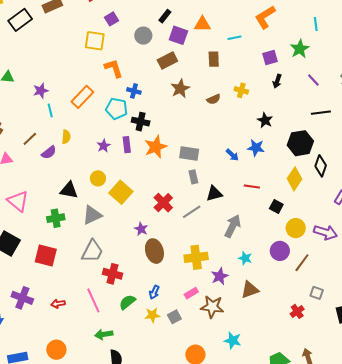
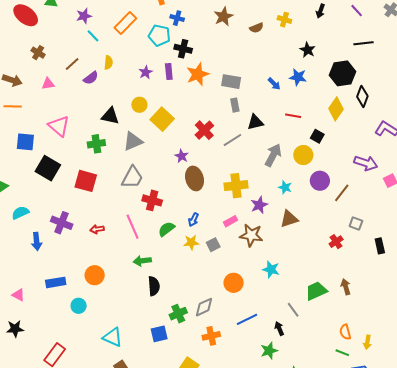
cyan line: (50, 110) -> (93, 36), turned -32
yellow circle: (296, 228) -> (303, 155), moved

